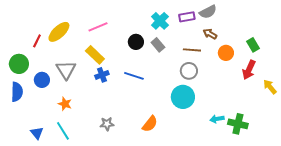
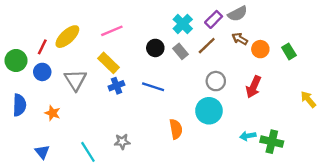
purple rectangle: (187, 17) -> (214, 19), turned -35
brown line: (192, 50) -> (207, 46), moved, turned -48
orange circle: (226, 53) -> (260, 49), moved
green circle: (19, 64) -> (16, 61), moved
red arrow: (249, 70) -> (253, 87), moved
blue circle: (42, 80) -> (42, 72), moved
orange star: (65, 104) -> (53, 113), moved
orange semicircle: (150, 124) -> (176, 129), moved, turned -48
cyan line: (63, 131) -> (88, 152), moved

